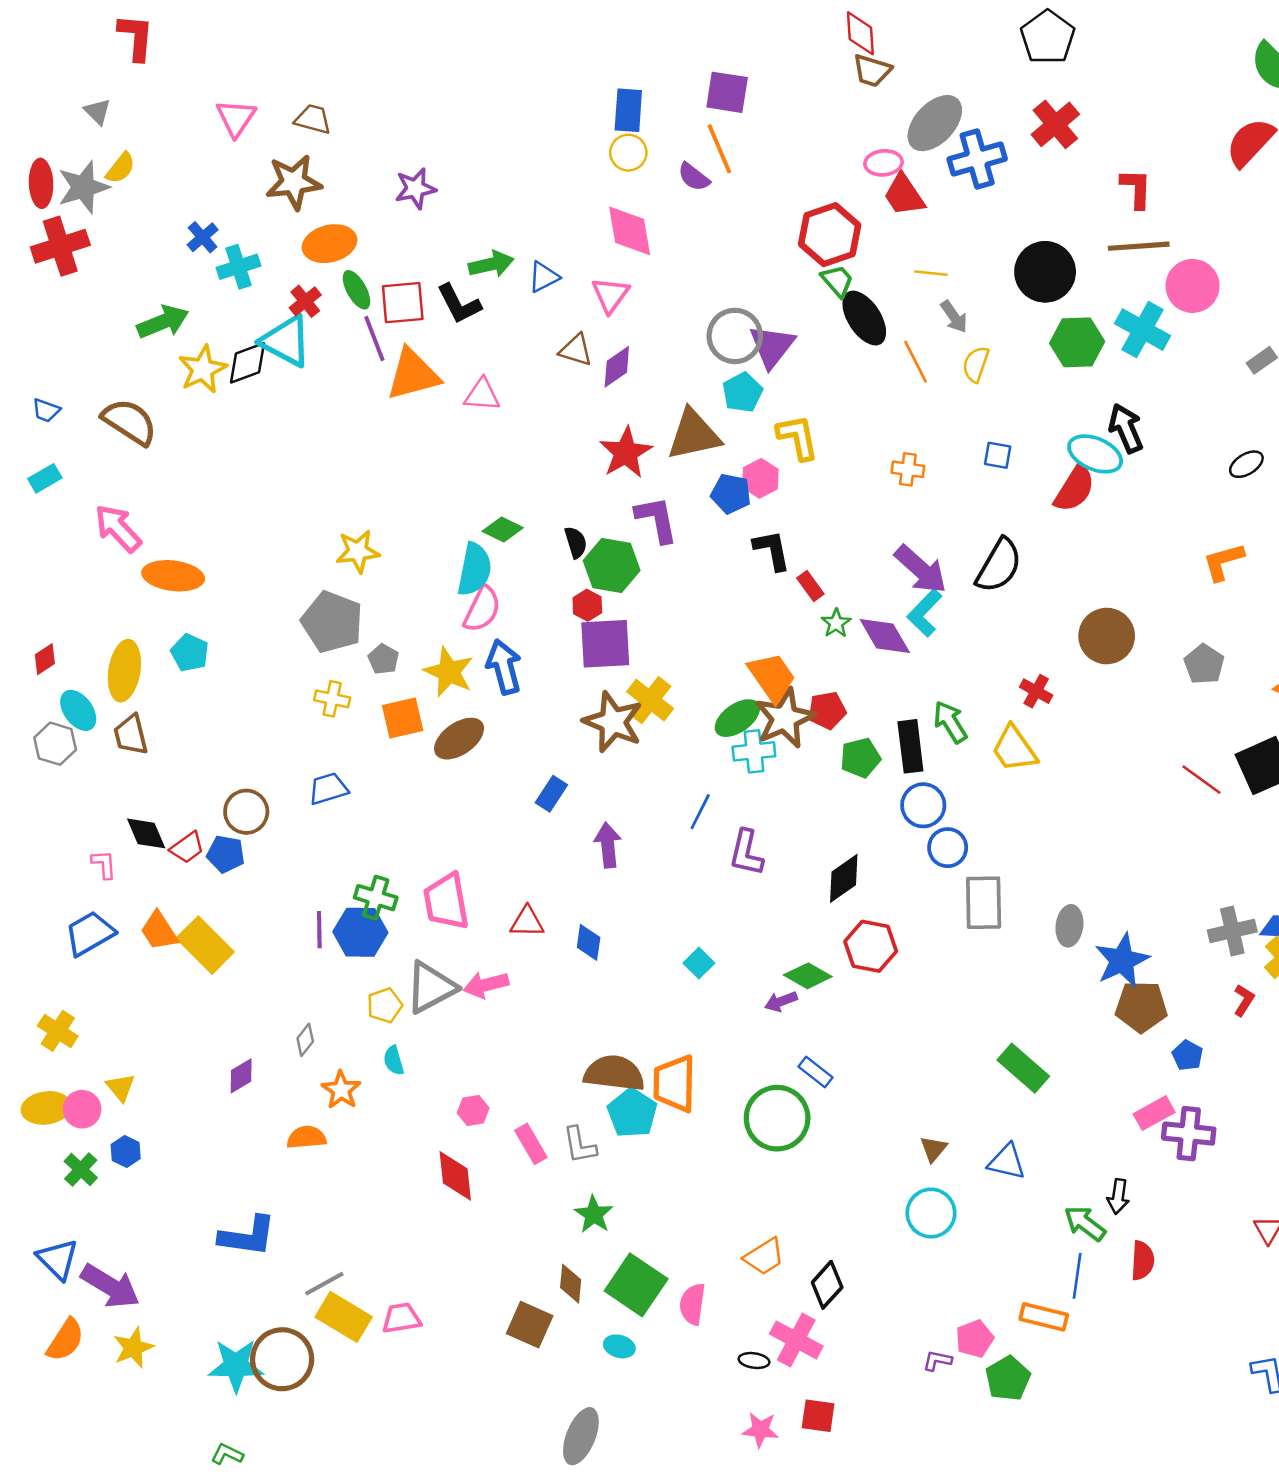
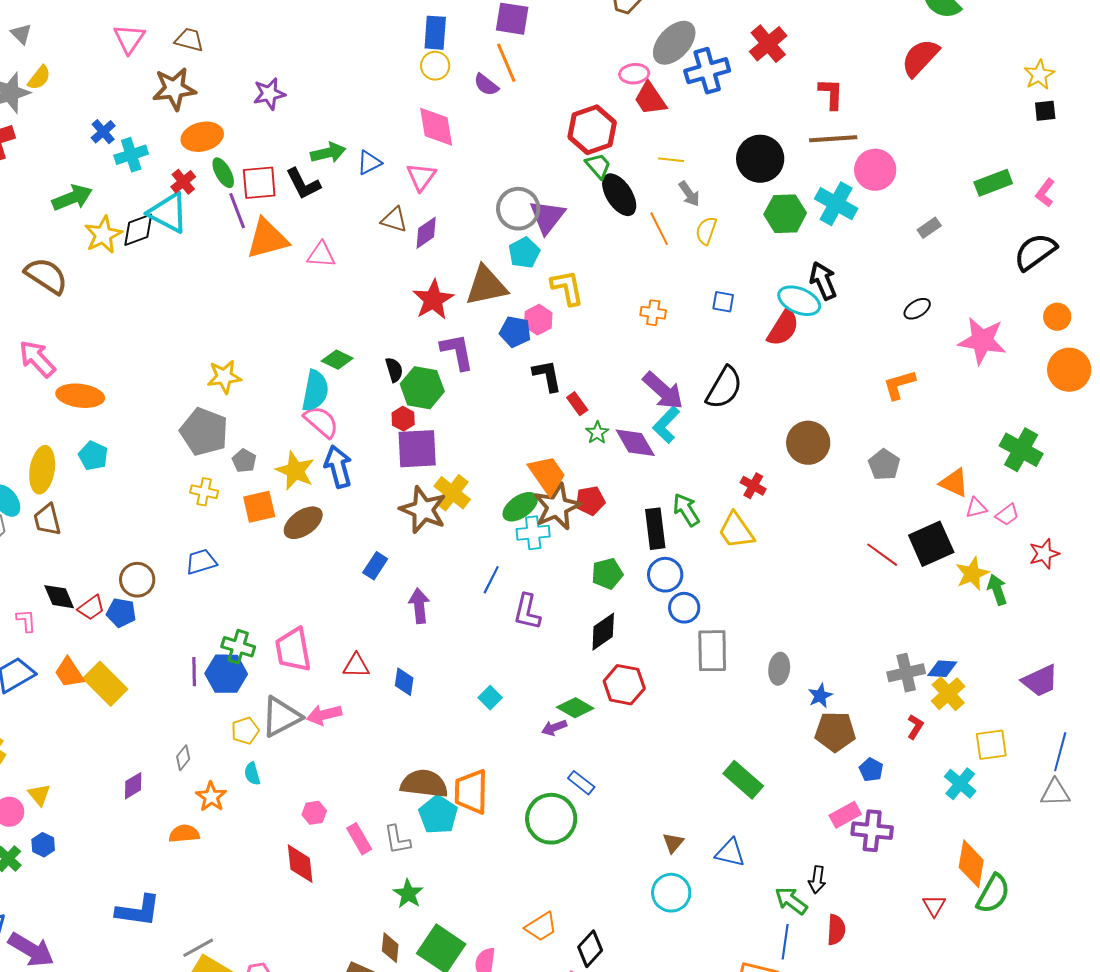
pink semicircle: (482, 609) -> (321, 422), turned -75
green pentagon: (860, 758) -> (607, 574), moved
blue star: (1122, 960) -> (820, 696), size x0.6

